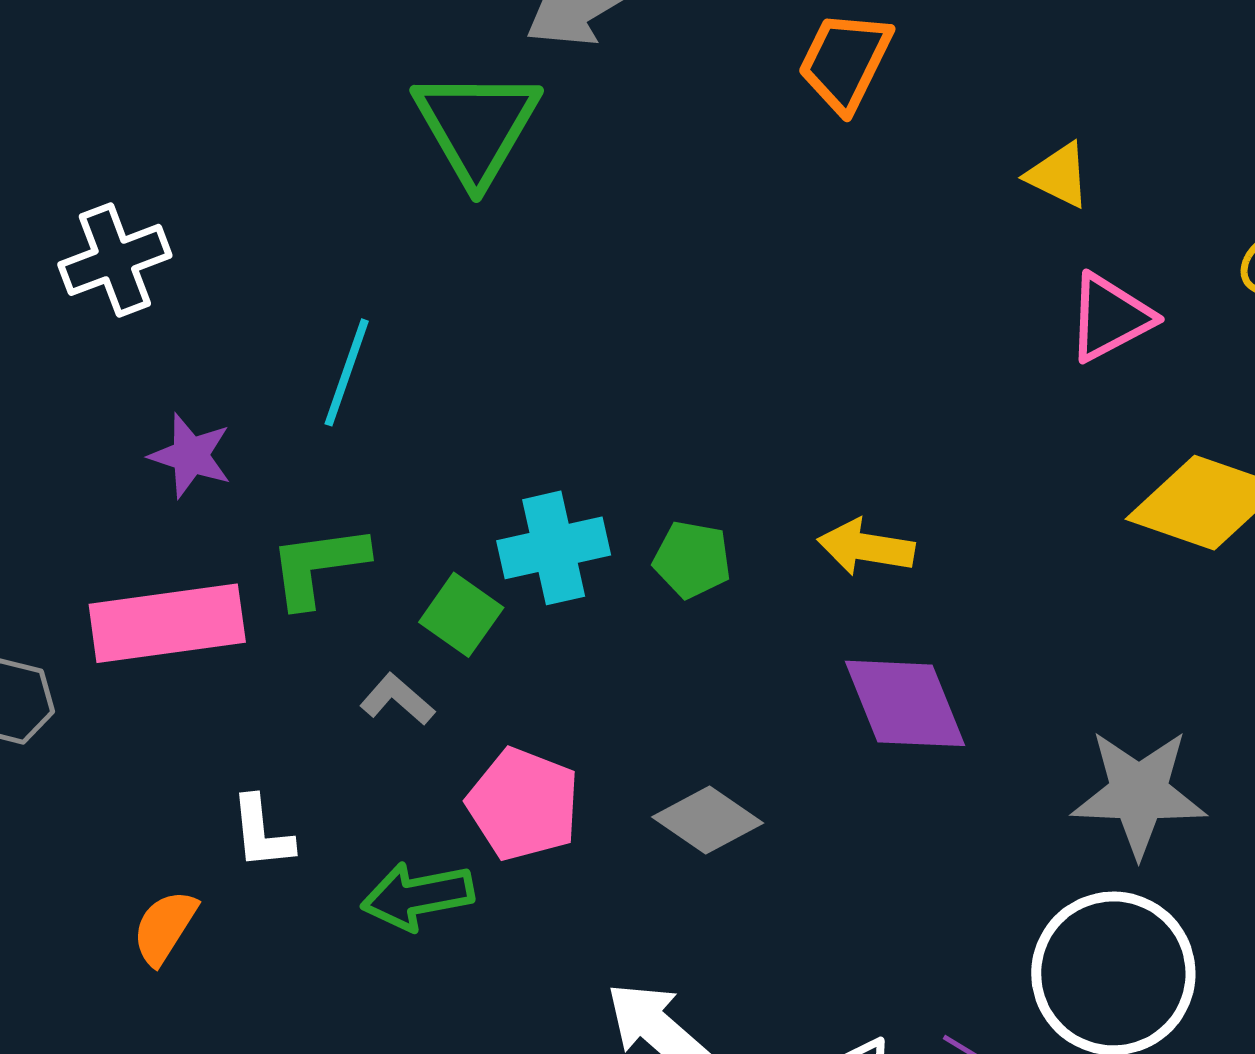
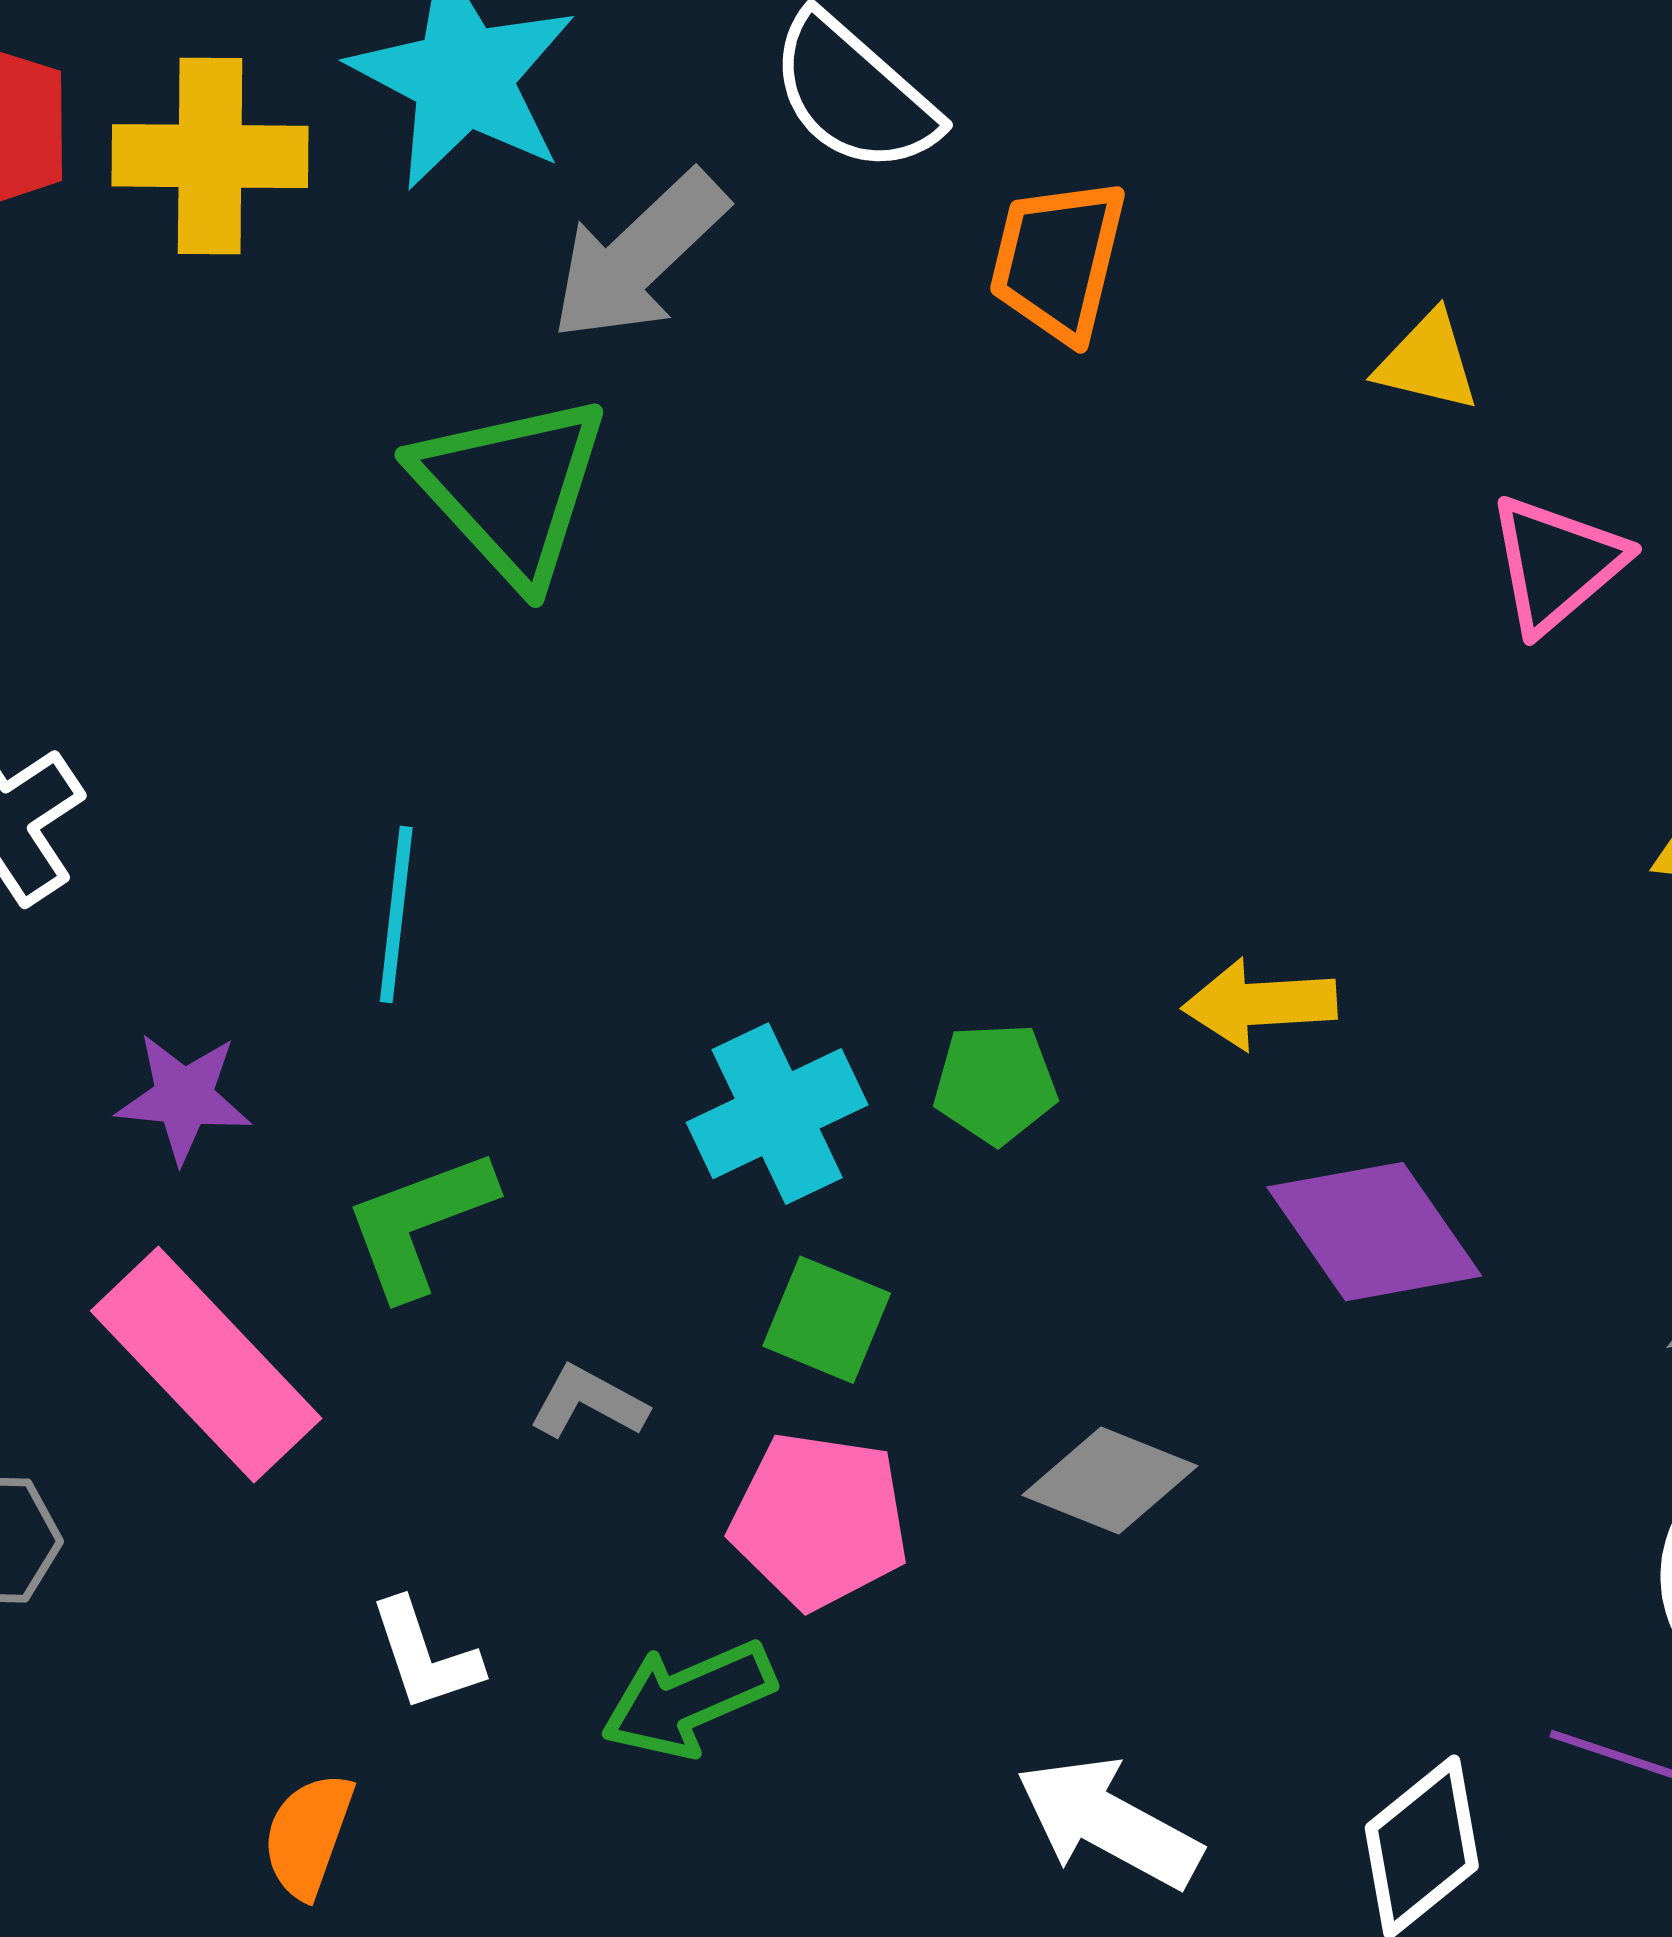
green square: (461, 615) -> (827, 1320), moved
pink rectangle: (167, 623) -> (206, 1365), turned 67

